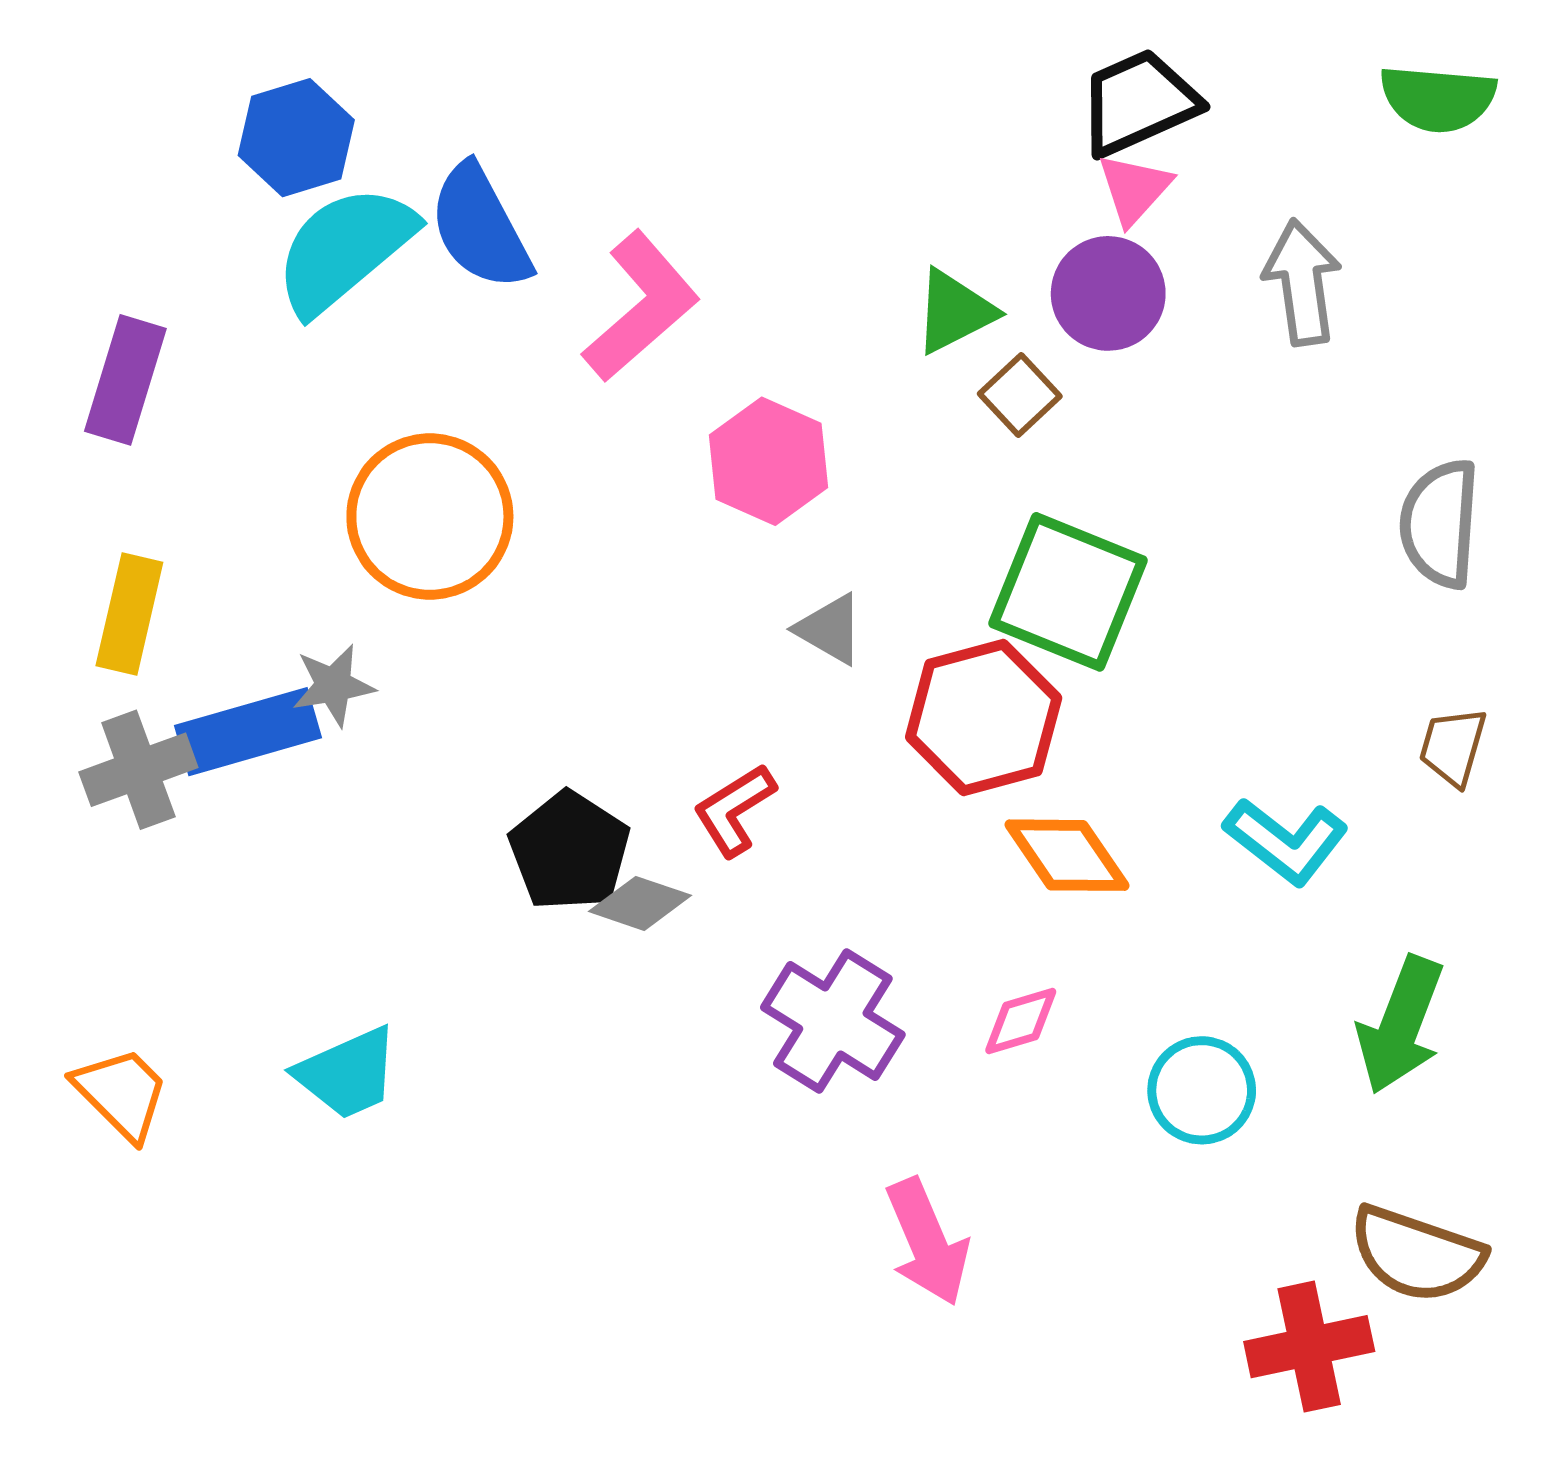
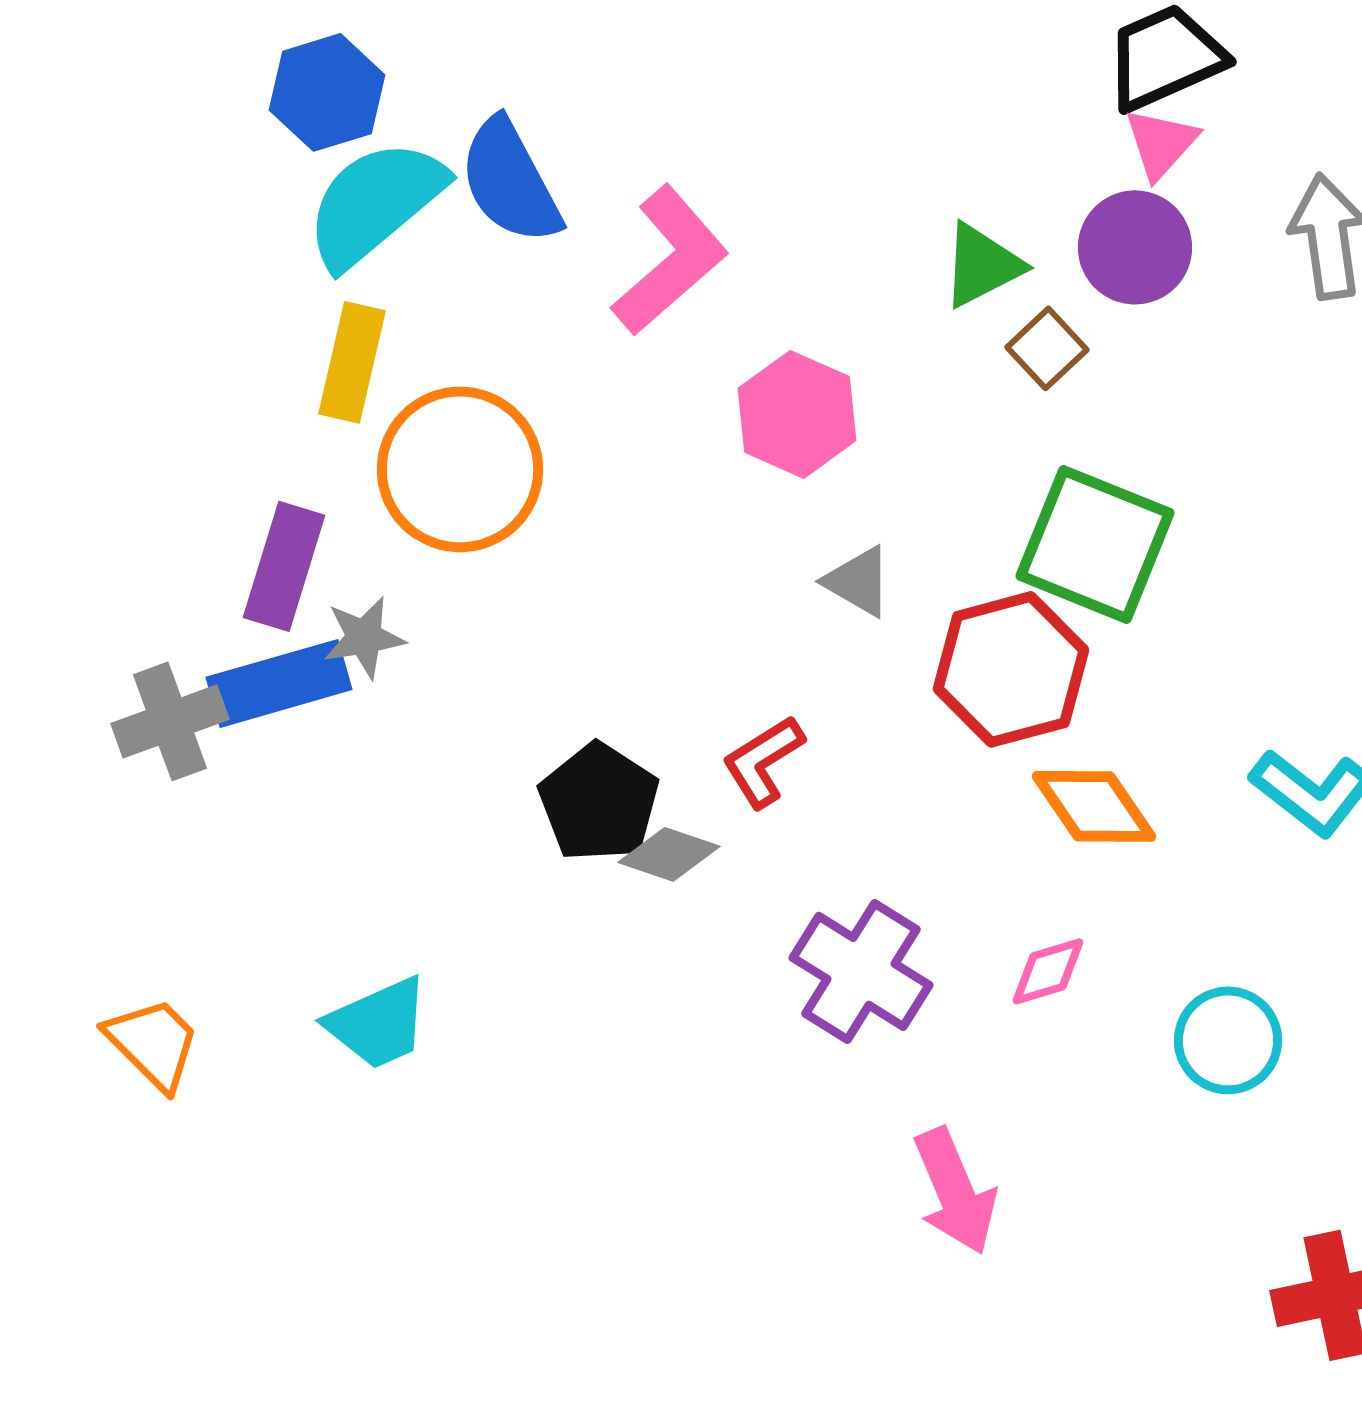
purple rectangle: (125, 380) -> (284, 566), moved
yellow rectangle: (129, 614) -> (352, 362), moved

